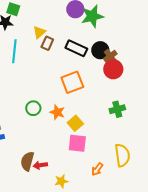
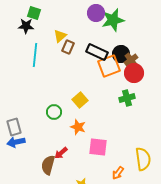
orange square: (72, 82) -> (109, 66), moved
green cross: (117, 109) -> (127, 98), moved
orange star: (57, 112) -> (78, 127), moved
yellow square: (75, 123) -> (80, 100), moved
red arrow: (40, 165) -> (61, 153), moved, turned -32

